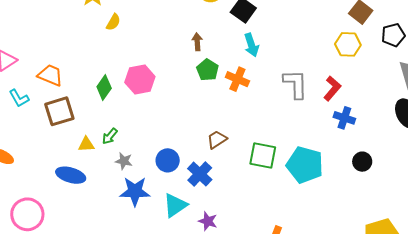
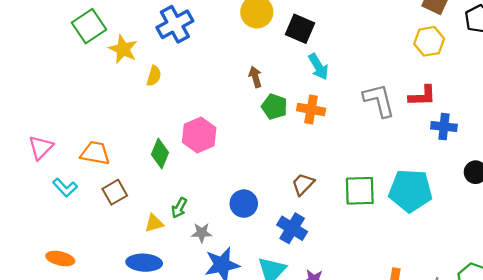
red L-shape: (332, 88) -> (422, 96), turned 60
brown square: (59, 111) -> (115, 192), size x0.7
blue circle: (168, 160) -> (244, 204), moved

